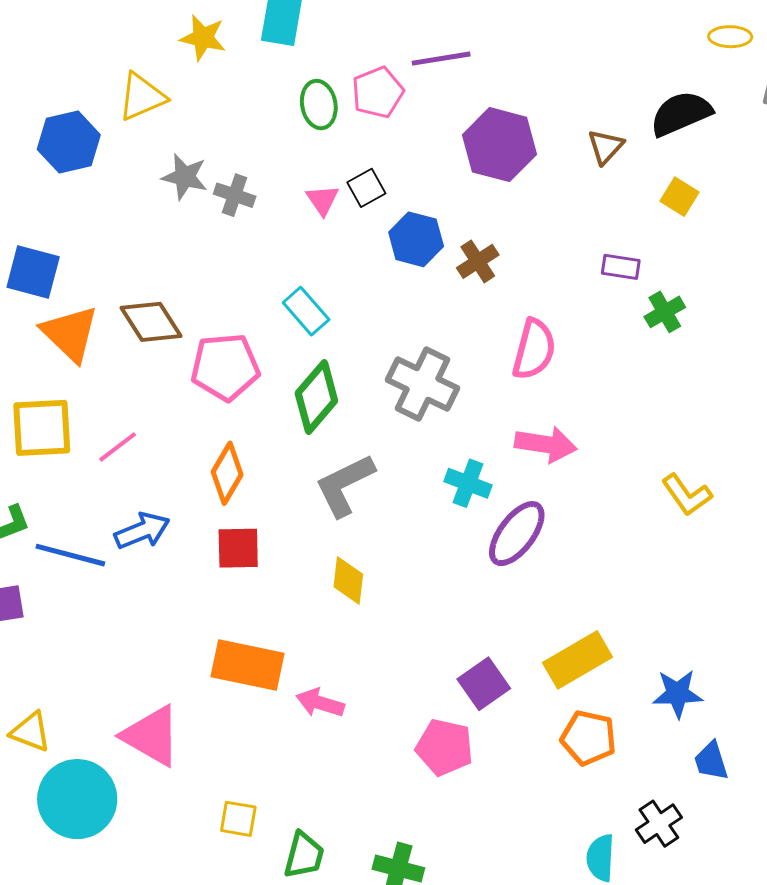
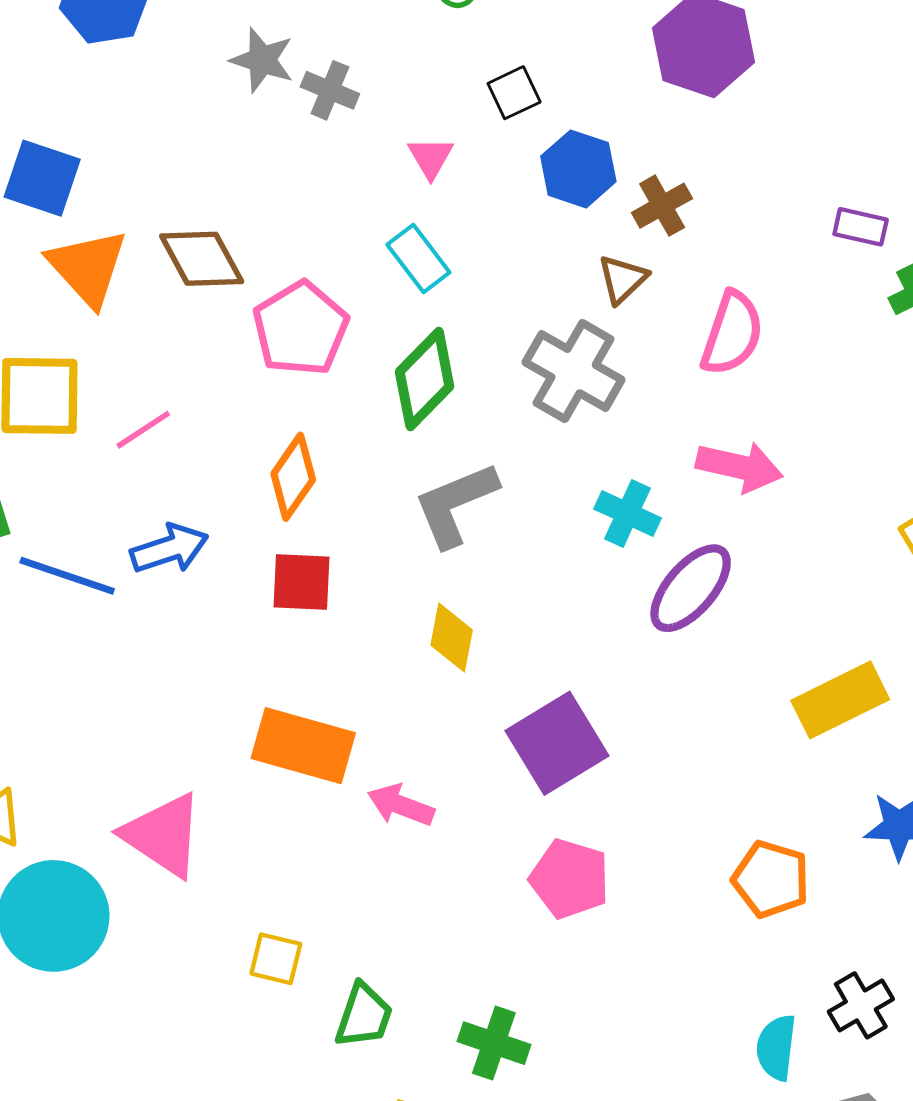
brown triangle: (606, 147) -> (623, 279), moved
pink triangle: (322, 200) -> (431, 157), moved
pink pentagon: (225, 367) -> (301, 328), turned -30
yellow rectangle: (578, 660) -> (840, 700), moved
purple square: (484, 684) -> (557, 743), moved, size x1.4

